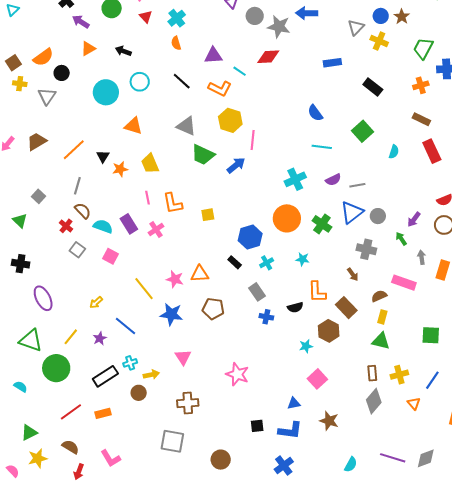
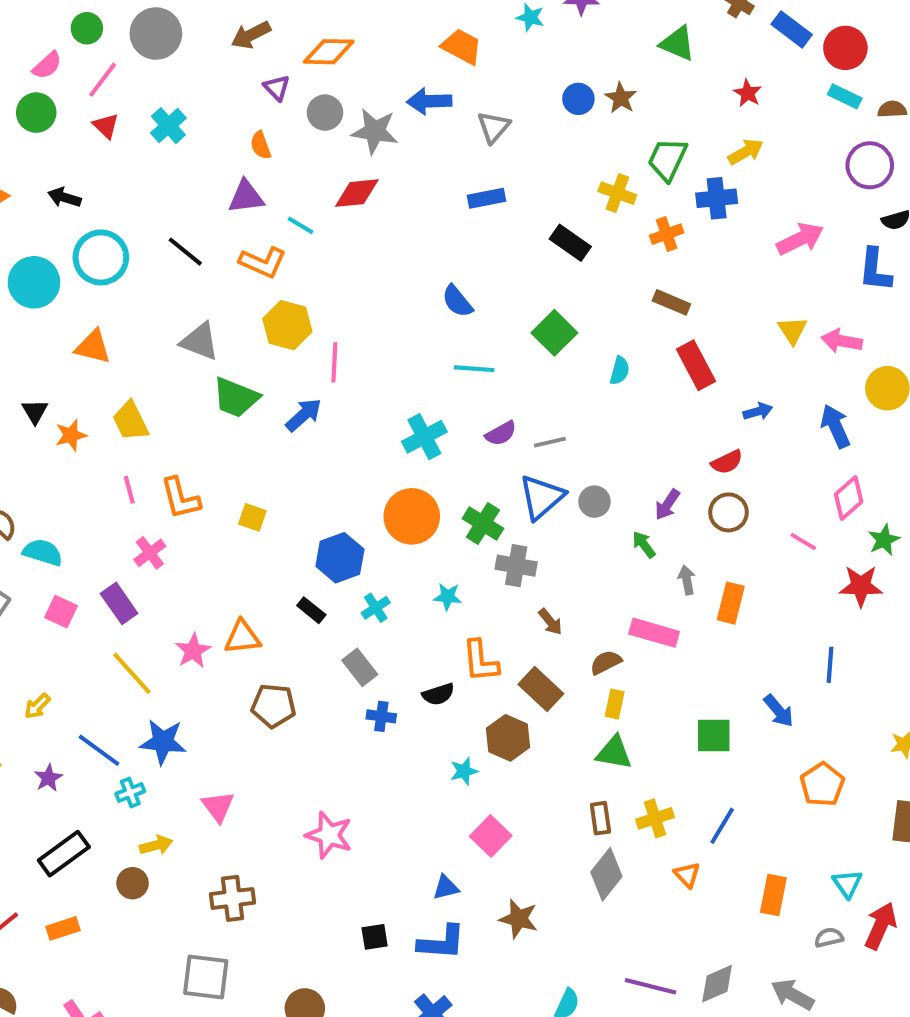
gray triangle: (356, 27) -> (494, 127), moved
yellow cross: (379, 41) -> (617, 193), moved
orange semicircle: (176, 43) -> (261, 145), moved
cyan circle: (140, 82) -> (101, 257), size x1.4
yellow square: (208, 215) -> (252, 517), turned 32
purple rectangle: (129, 224) -> (119, 603), moved
gray cross: (366, 249) -> (516, 566), moved
pink star: (175, 279) -> (193, 651), turned 30
blue star: (171, 314) -> (163, 742), moved
cyan cross: (130, 363) -> (130, 792), moved

